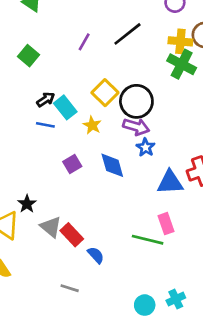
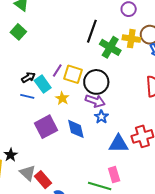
black line: (127, 34) -> (92, 31), turned -35
purple line: (84, 42) -> (57, 71), moved
green square: (28, 56) -> (18, 32), moved
green cross: (182, 64) -> (110, 47), moved
yellow square: (105, 93) -> (73, 74), turned -30
purple square: (72, 164) -> (46, 127), size x1.6

